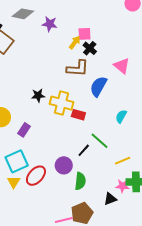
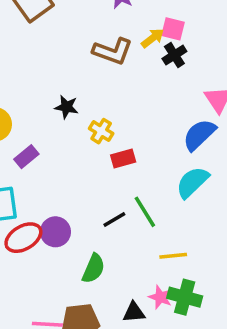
brown L-shape: (78, 68) -> (113, 51), moved
blue semicircle: (98, 86) -> (199, 135), moved
yellow cross: (62, 103) -> (101, 131), size x0.6
red rectangle: (78, 115) -> (123, 158), turned -48
cyan semicircle: (121, 116) -> (192, 182), size x1.5
purple circle: (64, 165) -> (55, 232), moved

